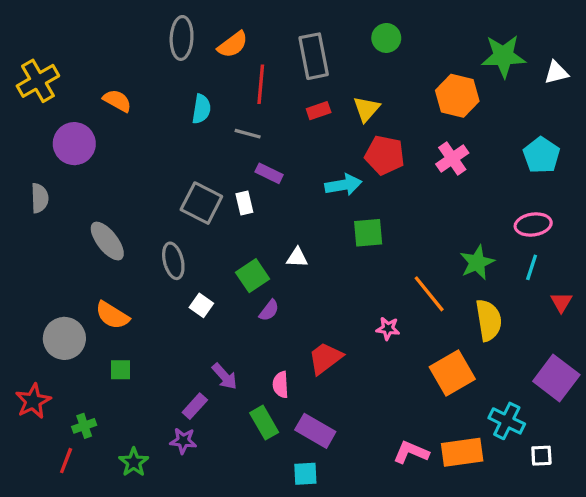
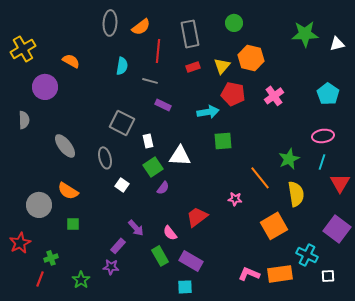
orange hexagon: (457, 96) -> (251, 58), moved
white rectangle: (244, 203) -> (148, 141), moved
white triangle: (297, 258) -> (180, 156), size x1.6
red triangle: (561, 302) -> (340, 183), size x1.5
pink semicircle: (281, 385) -> (170, 233), turned -35

